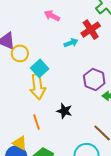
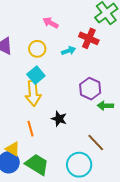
red cross: (91, 30) -> (89, 38), turned -36
yellow circle: (20, 53) -> (37, 49), moved

